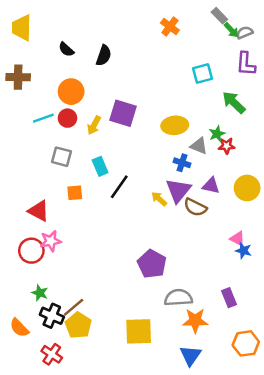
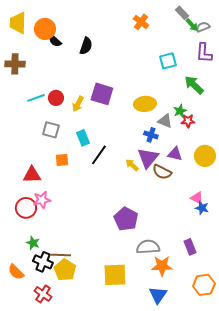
orange circle: (71, 92) -> (45, 29), moved
red triangle: (39, 211) -> (32, 175), turned -30
brown line: (74, 307) -> (61, 255), turned 42

